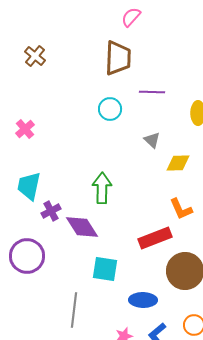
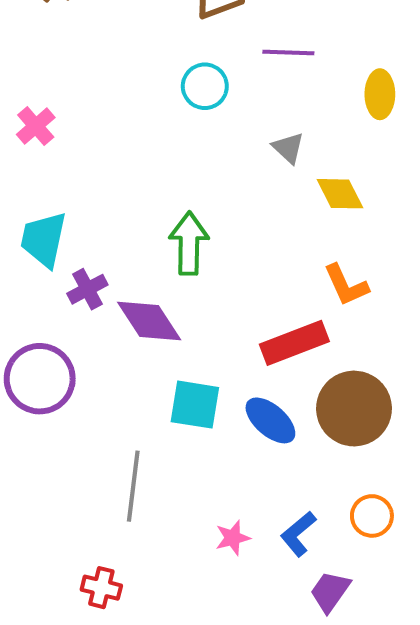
yellow diamond: (178, 163) -> (340, 194), turned 65
blue ellipse: (143, 300) -> (270, 420), moved, turned 40

